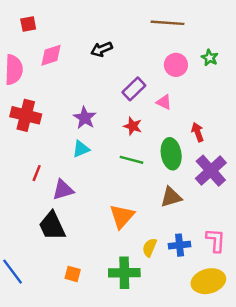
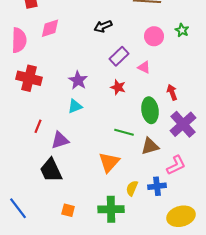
black arrow: (101, 49) -> (103, 26), moved
green line: (131, 160) -> (124, 132), moved
pink L-shape: (216, 240) -> (176, 165), moved, turned 60

